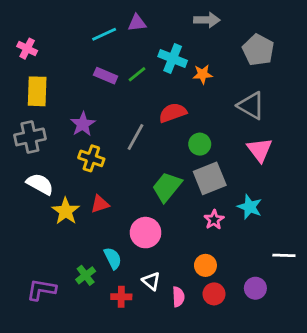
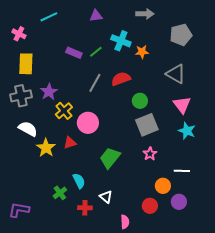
cyan line: (104, 34) -> (49, 17), moved
gray pentagon: (258, 50) -> (181, 35), turned 30
purple star: (83, 124) -> (49, 92), moved
gray line: (136, 137) -> (95, 83), moved
yellow cross: (91, 158) -> (64, 111), turned 30
green trapezoid: (167, 187) -> (110, 158), moved
cyan star: (250, 207) -> (187, 131), moved
pink circle: (146, 233) -> (88, 123), moved
white line: (284, 255) -> (182, 171), moved
orange circle: (205, 265) -> (163, 186), moved
purple L-shape: (41, 290) -> (19, 210), moved
pink semicircle: (178, 297) -> (125, 222), moved

